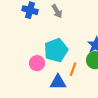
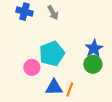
orange line: (73, 69) -> (70, 89), moved

